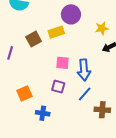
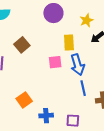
yellow rectangle: (56, 32) -> (69, 42), moved, turned -63
purple square: (58, 87) -> (73, 121), moved
blue line: (85, 94) -> (83, 88), turned -42

